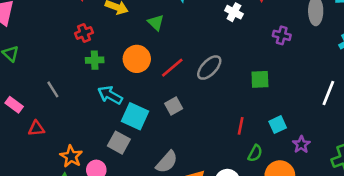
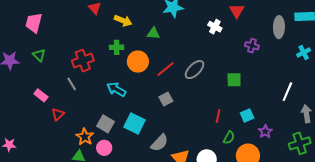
green triangle: (156, 22) -> (153, 33), turned -40
red cross: (84, 33) -> (83, 61), moved, size x1.5
green cross: (95, 60) -> (117, 47), moved
cyan square: (135, 116) -> (135, 123), moved
red triangle: (36, 128) -> (58, 114), turned -40
gray square: (119, 143) -> (105, 124), moved

